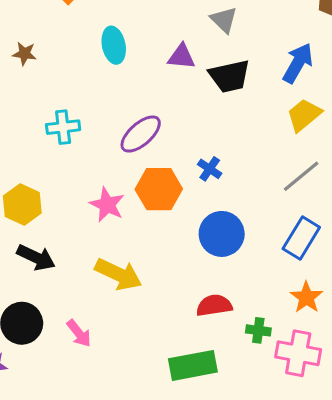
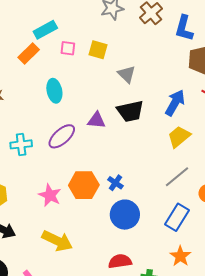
purple triangle: (181, 57) -> (97, 120), moved
purple ellipse: (141, 134) -> (62, 136), moved
blue cross: (210, 169) -> (115, 183), moved

